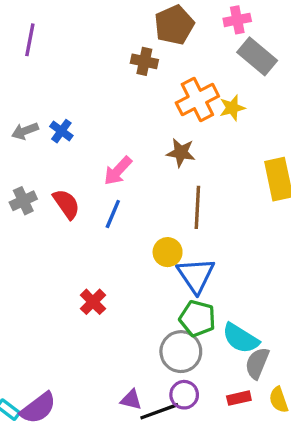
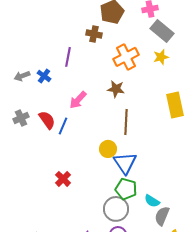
purple line: (30, 40) -> (68, 57), moved
yellow star: (232, 108) -> (161, 57), moved
blue line: (113, 214) -> (63, 126), moved
cyan semicircle: (241, 338) -> (152, 201), size x0.7

